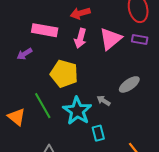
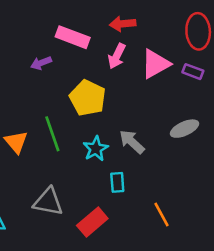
gray ellipse: (129, 84) -> (184, 129), moved
gray arrow: (104, 101) -> (132, 142), size x1.5
cyan star: (77, 111) -> (96, 149), size x0.7

